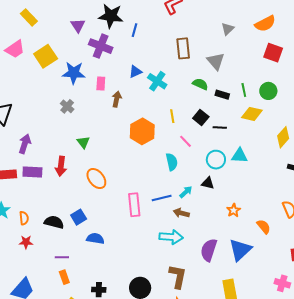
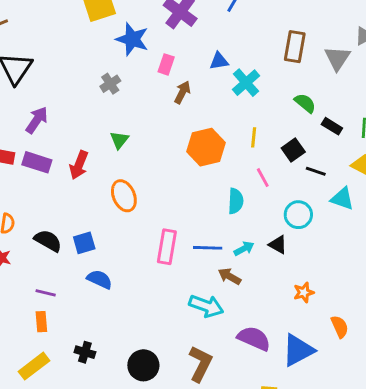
gray triangle: (216, 61) -> (337, 58), moved
cyan triangle: (240, 156) -> (342, 199), moved
purple semicircle: (209, 250) -> (254, 338), turned 80

